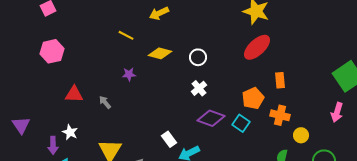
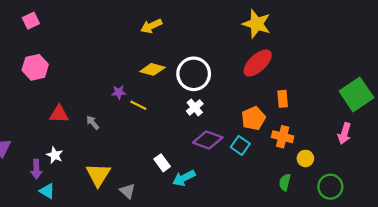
yellow line: (126, 35) -> (138, 105), moved
white circle: (198, 57) -> (194, 74), size x1.8

